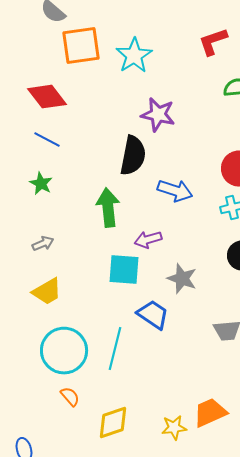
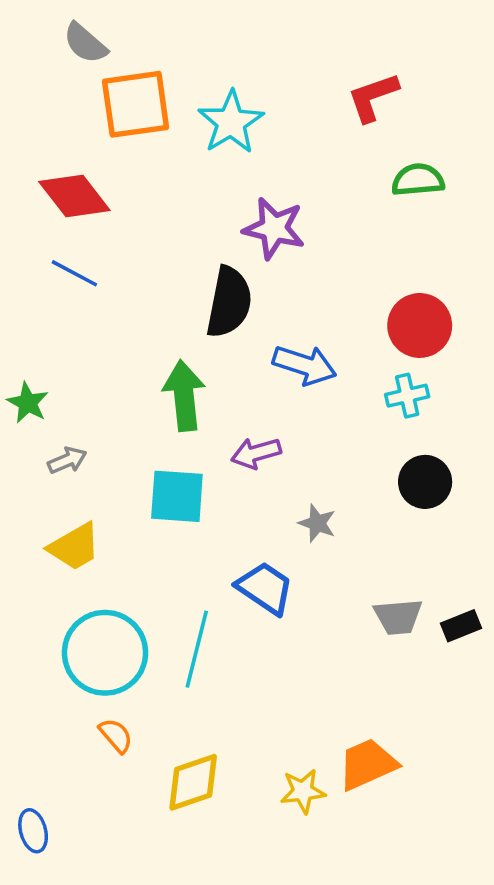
green star: (41, 184) -> (28, 403), moved
cyan square: (124, 270) -> (177, 496), moved
gray star: (182, 279) -> (317, 523), size x0.7

